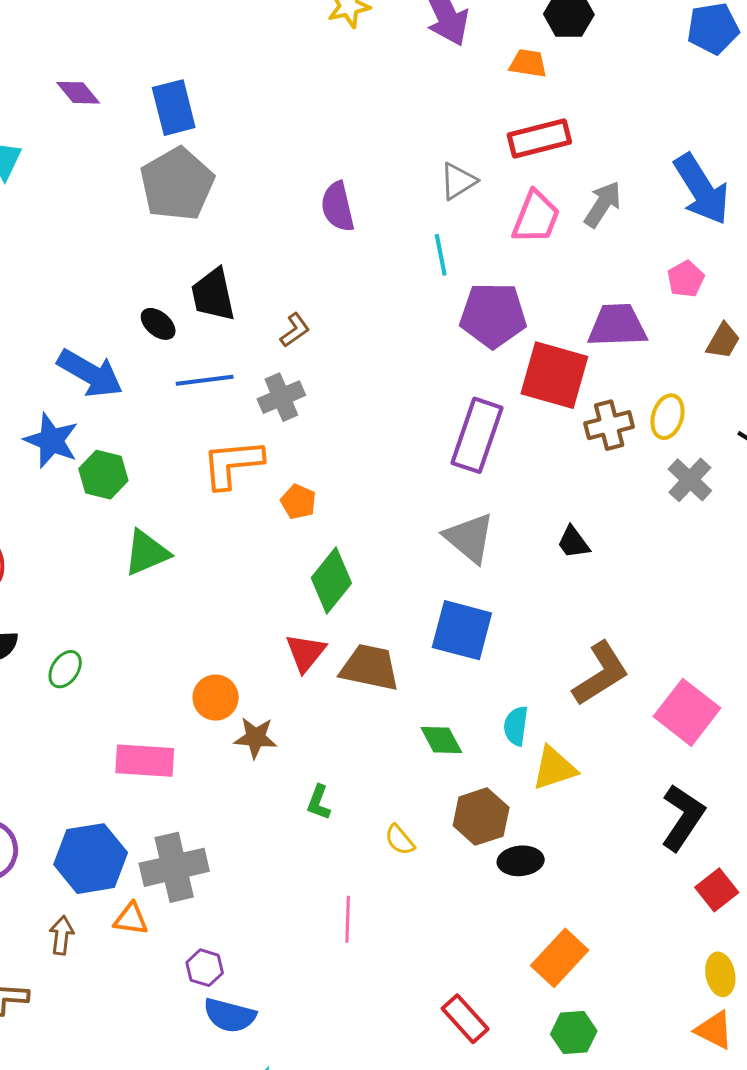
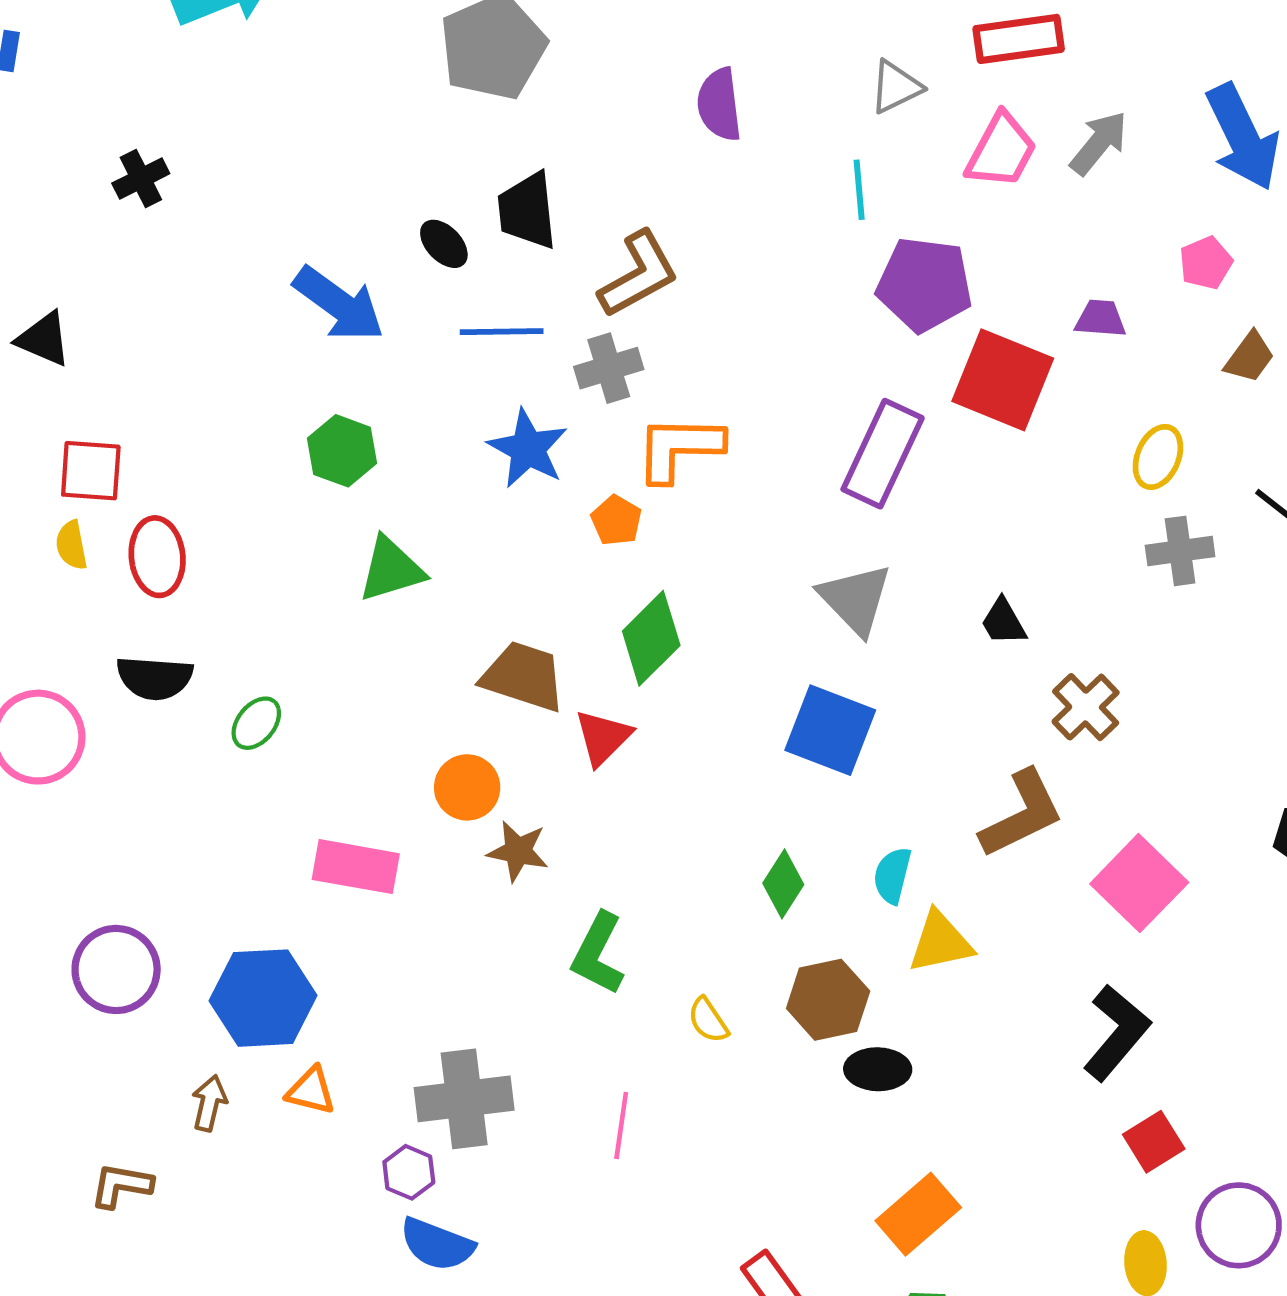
purple trapezoid: (617, 326) -> (1101, 319), size x0.6
brown L-shape: (295, 330) -> (639, 274), size x1.8
brown cross: (609, 425) -> (1086, 707), moved, turned -36
blue star: (51, 440) -> (528, 449), moved
orange L-shape: (232, 464) -> (679, 448), moved
gray cross: (690, 480) -> (1180, 551), turned 33
brown trapezoid: (370, 667) -> (523, 676), moved
green diamond: (441, 740) -> (783, 884), turned 54
green L-shape: (319, 802) -> (598, 954), size x1.6
gray cross: (174, 867) -> (464, 1099), moved

